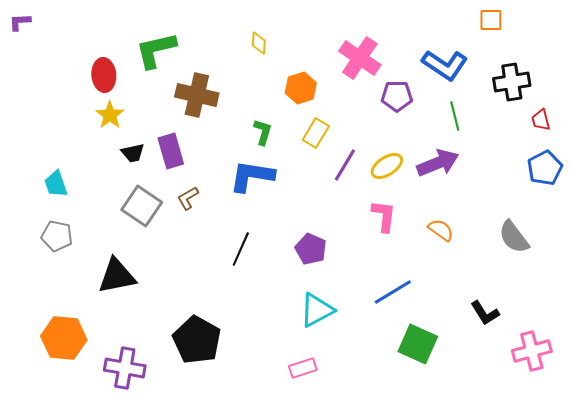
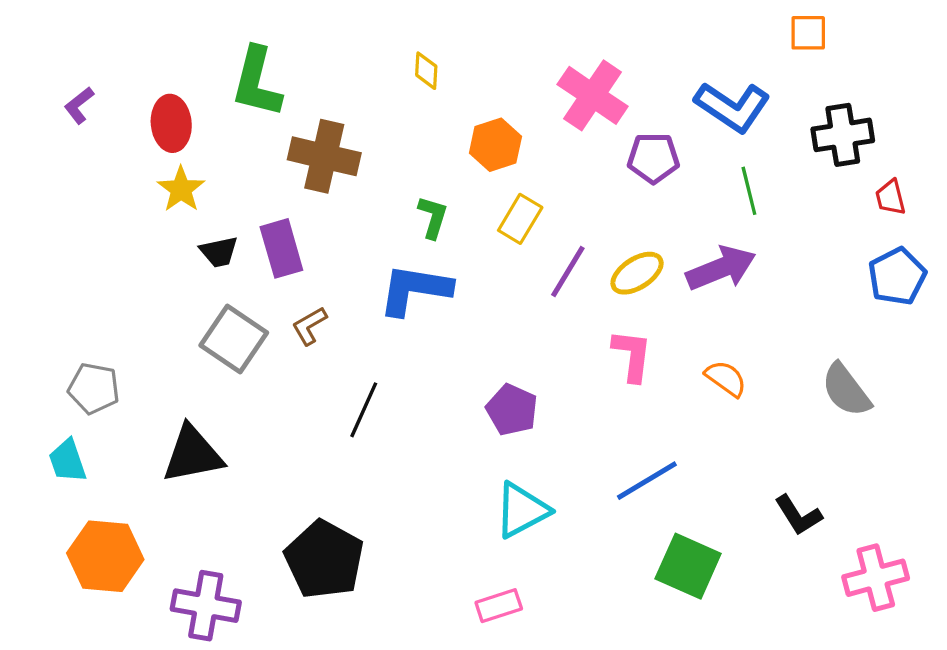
purple L-shape: (20, 22) -> (79, 105), moved, turned -35
green L-shape: (156, 50) -> (257, 82), turned -63
cyan trapezoid: (56, 184) -> (67, 461), moved
black line: (241, 249) -> (364, 410), moved

